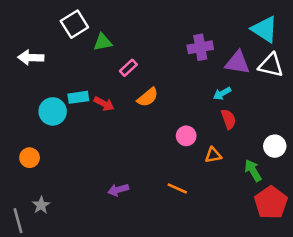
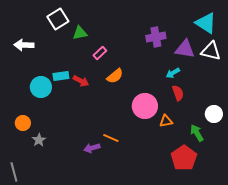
pink circle: (186, 136) -> (145, 106), size x1.6
orange line: (177, 188) -> (111, 138), moved
red pentagon: (271, 203) -> (184, 158), moved
gray star: (41, 205) -> (39, 140), moved

